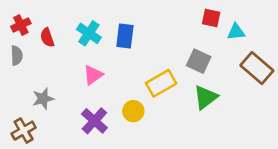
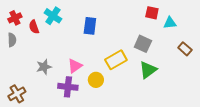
cyan cross: (89, 33) -> (53, 16), moved
brown rectangle: (257, 68) -> (185, 49), size x0.6
pink triangle: (93, 75) -> (75, 66), moved
gray star: (43, 99) -> (44, 67), moved
purple cross: (94, 121) -> (68, 87), turned -36

